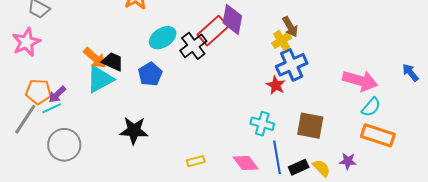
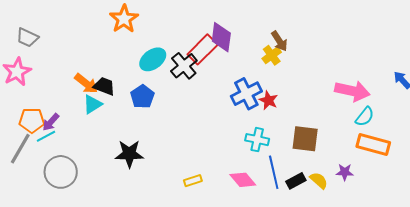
blue cross: (292, 65) -> (246, 94), moved
cyan triangle: (100, 79) -> (92, 104), size x0.7

